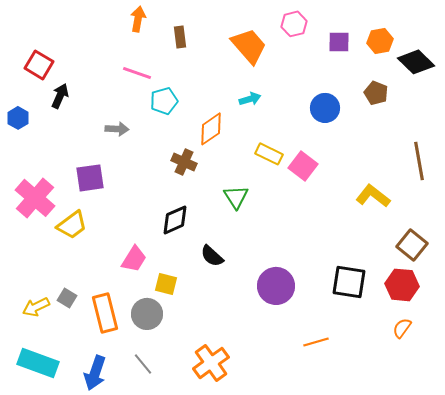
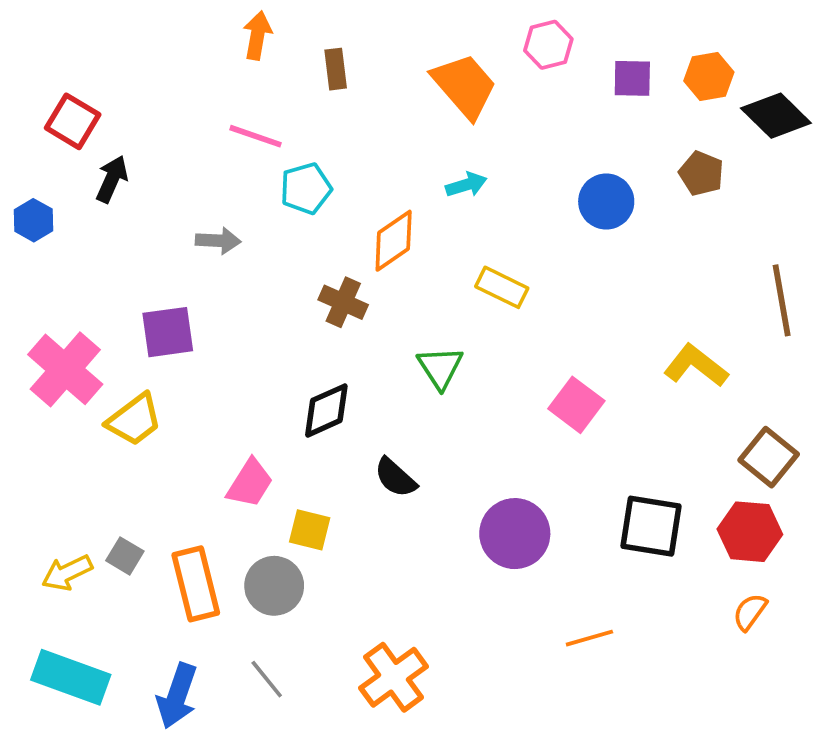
pink square: (303, 166) -> (576, 405), moved

